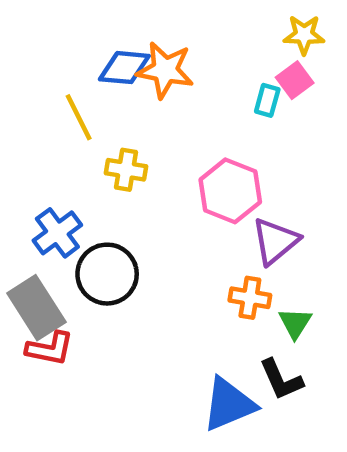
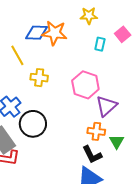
yellow star: (304, 35) -> (89, 16), moved
pink square: (295, 80) -> (123, 34), moved
black L-shape: (281, 380) -> (92, 155), moved

